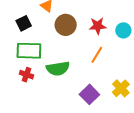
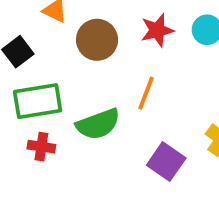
orange line: (97, 55) -> (146, 93), moved

